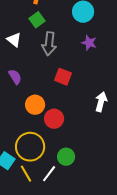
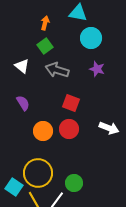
gray arrow: (49, 44) -> (57, 70), turned 100
white arrow: (101, 102) -> (109, 128), turned 96
red circle: (54, 119) -> (69, 129), moved

